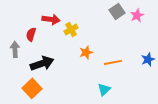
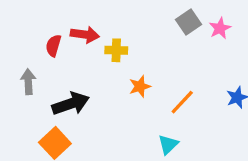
yellow cross: (71, 29) -> (116, 50), turned 32
red semicircle: (31, 34) -> (53, 46), moved
orange line: (113, 62) -> (182, 102), turned -36

